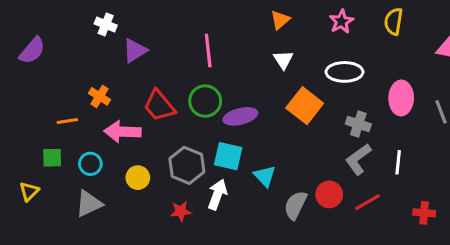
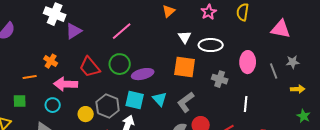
white cross: (106, 24) -> (55, 14), size x1.5
pink line: (208, 51) -> (122, 31), turned 55
white triangle: (283, 60) -> (185, 37), moved
orange square: (305, 106) -> (185, 67), turned -30
gray L-shape: (358, 159) -> (186, 102), moved
cyan circle: (90, 164) -> (53, 105), moved
cyan triangle: (265, 176) -> (160, 99), moved
yellow circle: (138, 178) -> (86, 114), moved

